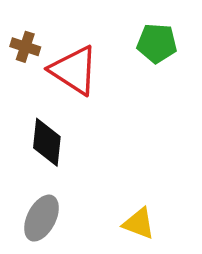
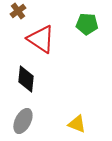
brown cross: (25, 47) -> (18, 11), moved, turned 35

